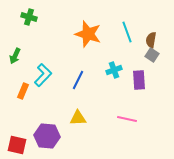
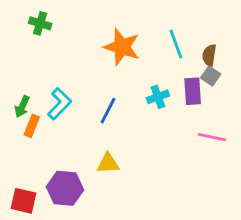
green arrow: (15, 56) -> (22, 107), moved
purple rectangle: (139, 80) -> (193, 91), moved
pink line: (127, 119) -> (212, 137), moved

